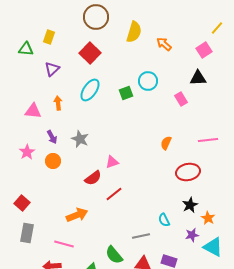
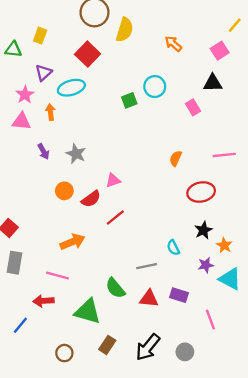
yellow semicircle: (134, 32) -> (125, 30), moved
cyan ellipse: (90, 90) -> (71, 88), moved, turned 40
pink star: (27, 152) -> (25, 95), moved
orange circle: (53, 161) -> (64, 191), moved

